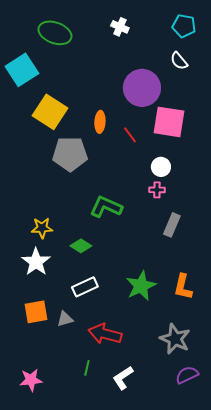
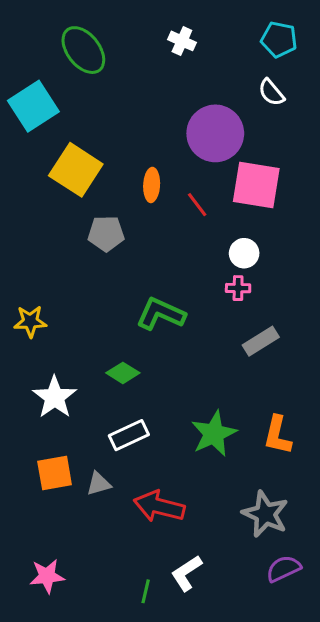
green ellipse: (55, 33) -> (83, 50), turned 32
gray pentagon: (70, 154) -> (106, 233), size x0.7
gray rectangle: (172, 225) -> (261, 341), turned 35
yellow star: (42, 228) -> (30, 321), moved
green line: (87, 368) -> (146, 591), moved

